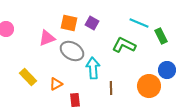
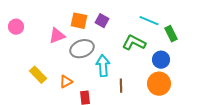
gray ellipse: (72, 51) -> (82, 49), turned -50
blue circle: (167, 70) -> (161, 60), moved

